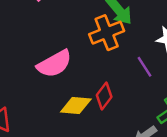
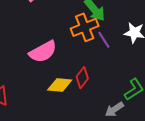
purple line: (144, 67) -> (104, 40), moved

